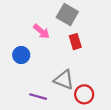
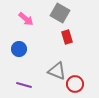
pink arrow: (41, 31) -> (26, 19), moved
purple line: (38, 97) -> (24, 85), moved

